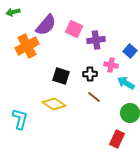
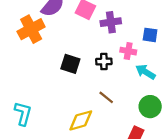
blue square: (130, 51) -> (150, 35), turned -32
brown line: (94, 97) -> (106, 97), moved
yellow diamond: (54, 104) -> (81, 120), moved, turned -50

